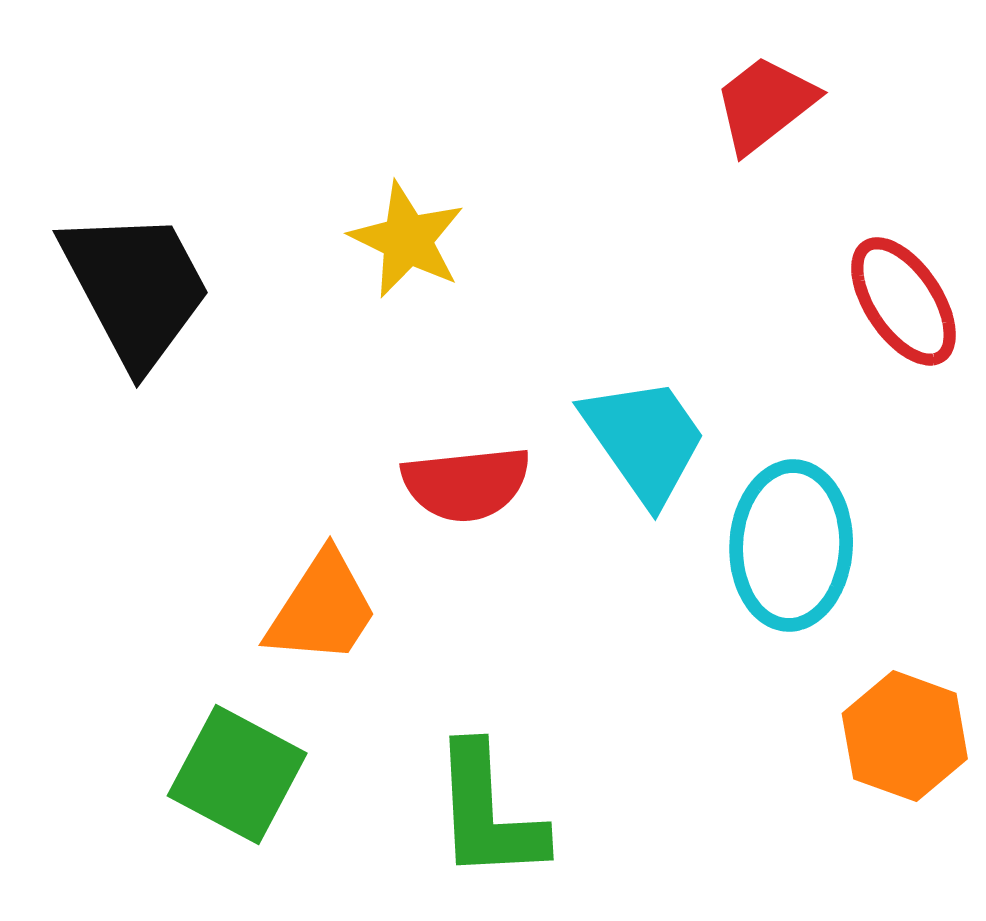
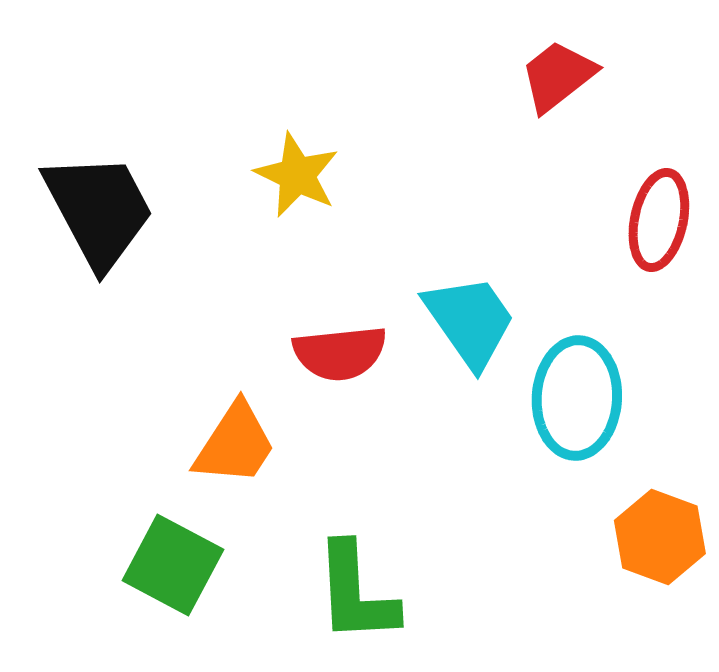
red ellipse: (903, 301) -> (659, 220), turned 46

